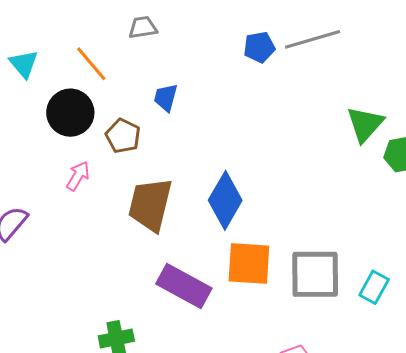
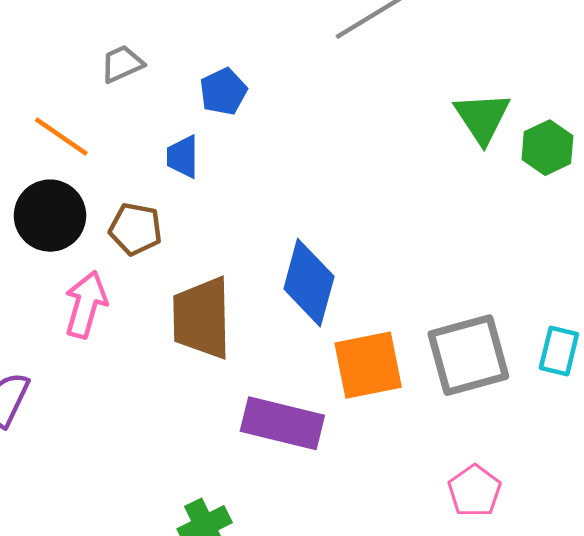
blue pentagon: (259, 47) -> (223, 92), moved
pink arrow: (78, 176) -> (86, 305), size x1.4

